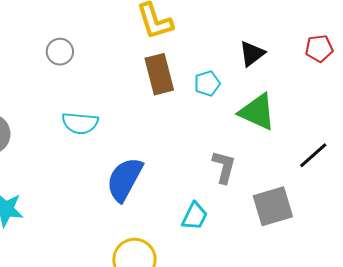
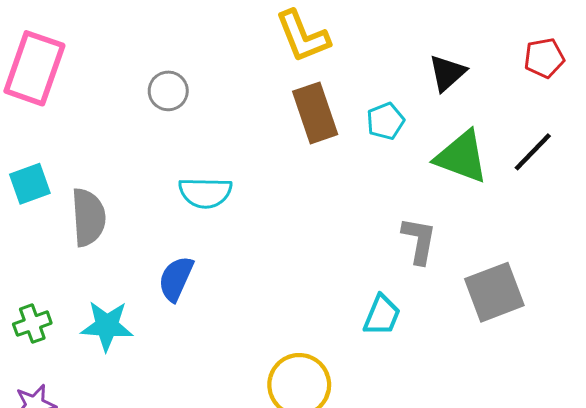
black line: (313, 155) -> (533, 152), moved
blue semicircle: (125, 179) -> (176, 279), moved, size x0.7

